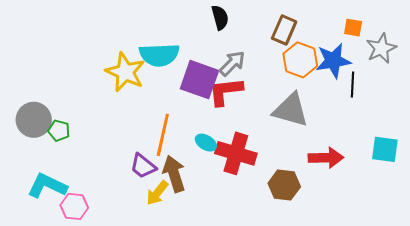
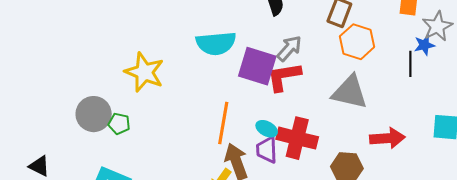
blue star: (333, 61) -> (424, 45), moved, size x0.6
yellow star: (125, 72) -> (144, 72), moved
purple trapezoid: (143, 166) -> (267, 150), moved, turned 52

